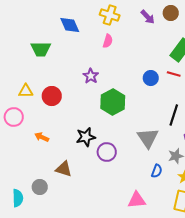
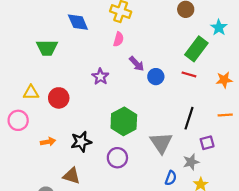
purple arrow: (148, 17) -> (137, 64), moved
blue circle: (151, 78) -> (156, 77), moved
green hexagon: (113, 102) -> (124, 121), moved
orange arrow: (42, 137) -> (48, 142), turned 144
black star: (86, 137) -> (81, 142), moved

